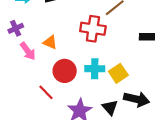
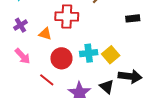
purple cross: (16, 28) -> (20, 25), moved
red cross: (93, 29) -> (67, 16), moved
pink arrow: (28, 51) -> (23, 56), moved

